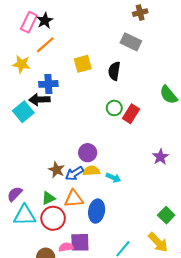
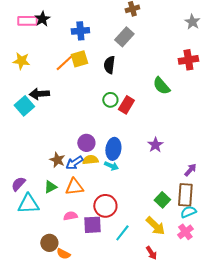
pink rectangle: (29, 22) -> (27, 21), turned 66
gray rectangle: (131, 42) -> (124, 37), turned -72
orange line: (45, 45) -> (64, 63), moved
blue cross: (48, 84) -> (80, 31), moved
blue ellipse: (97, 211) -> (113, 149), moved
red circle: (53, 218) -> (105, 206), moved
purple square: (80, 242) -> (92, 225), moved
pink semicircle: (66, 247) -> (70, 216), moved

